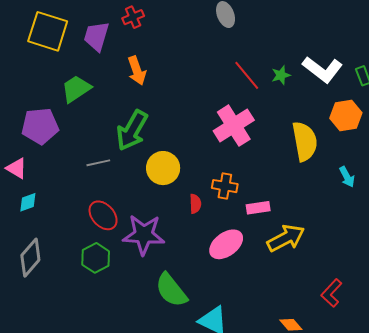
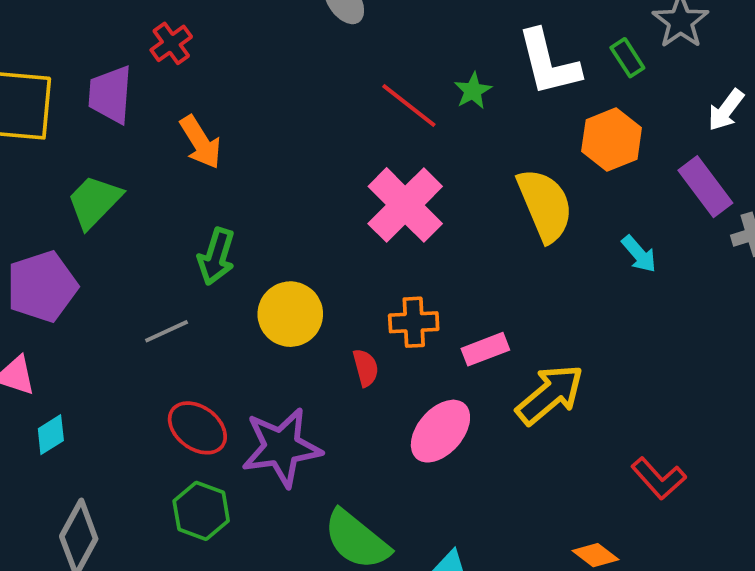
white L-shape: (322, 69) -> (549, 63), turned 51
green arrow: (132, 130) -> (216, 256), size x0.7
red L-shape: (332, 293) -> (659, 478), turned -72

